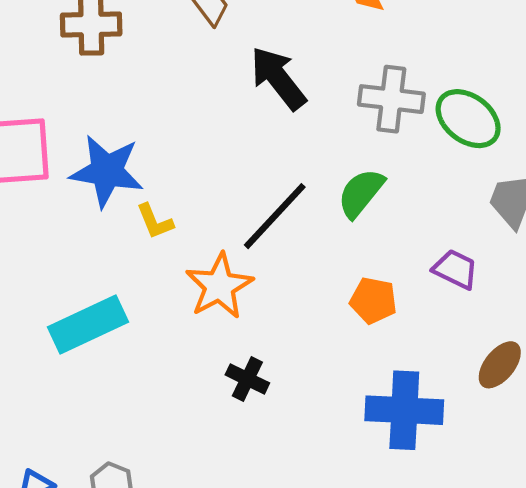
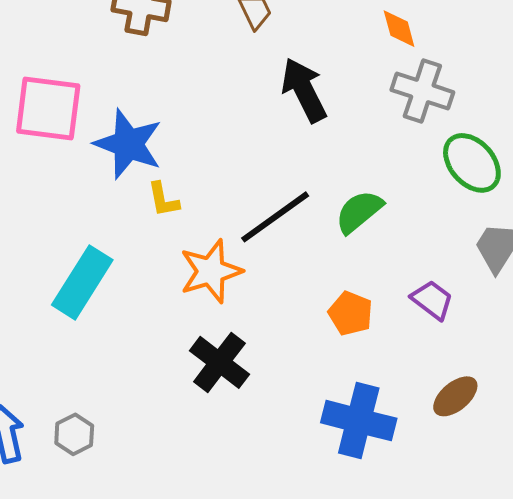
gray cross: (391, 99) -> (422, 91), moved
cyan rectangle: (88, 325) -> (82, 282), turned -44
black cross: (247, 379) -> (219, 362), size x1.5

